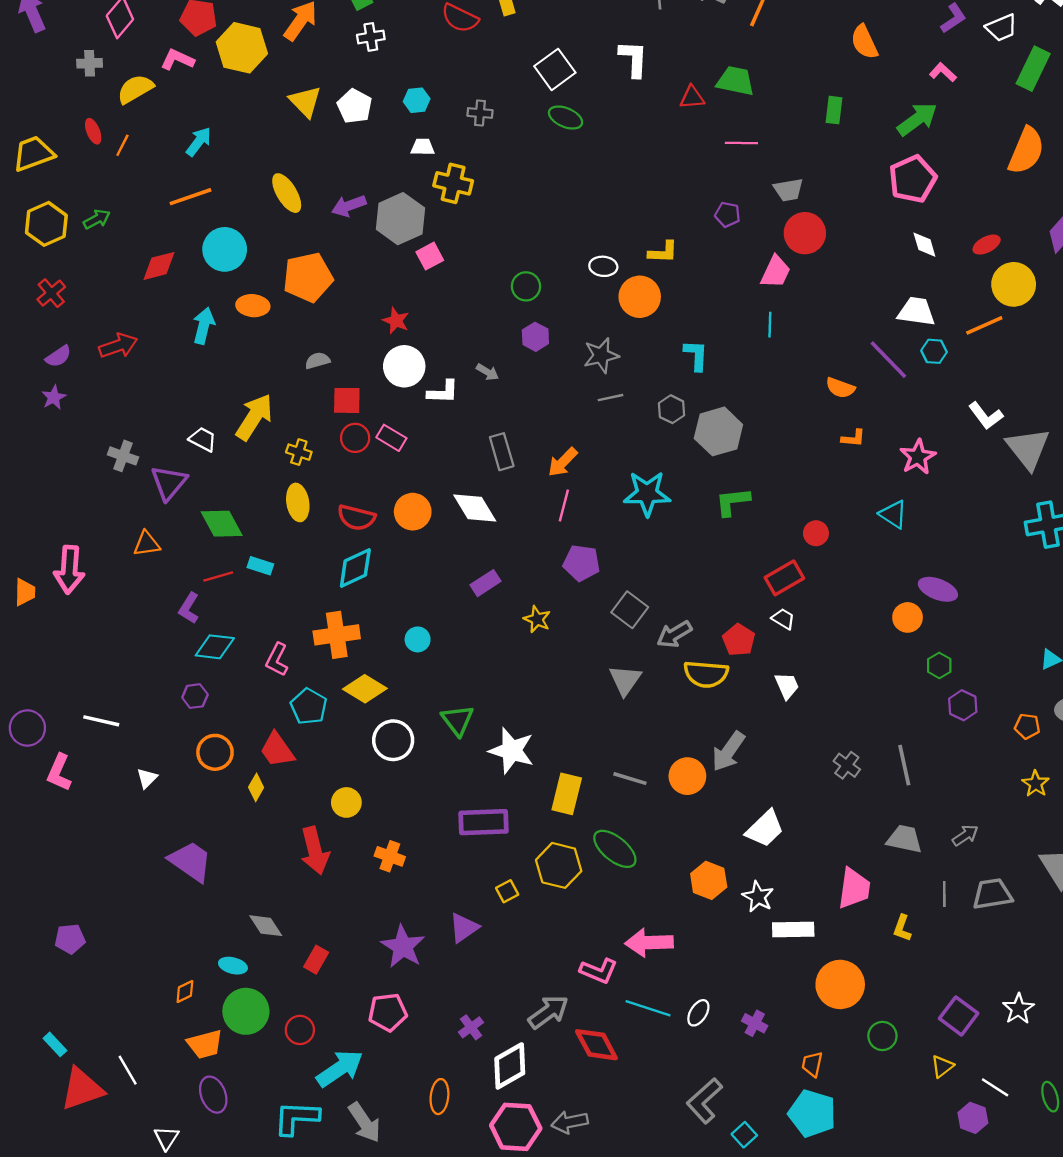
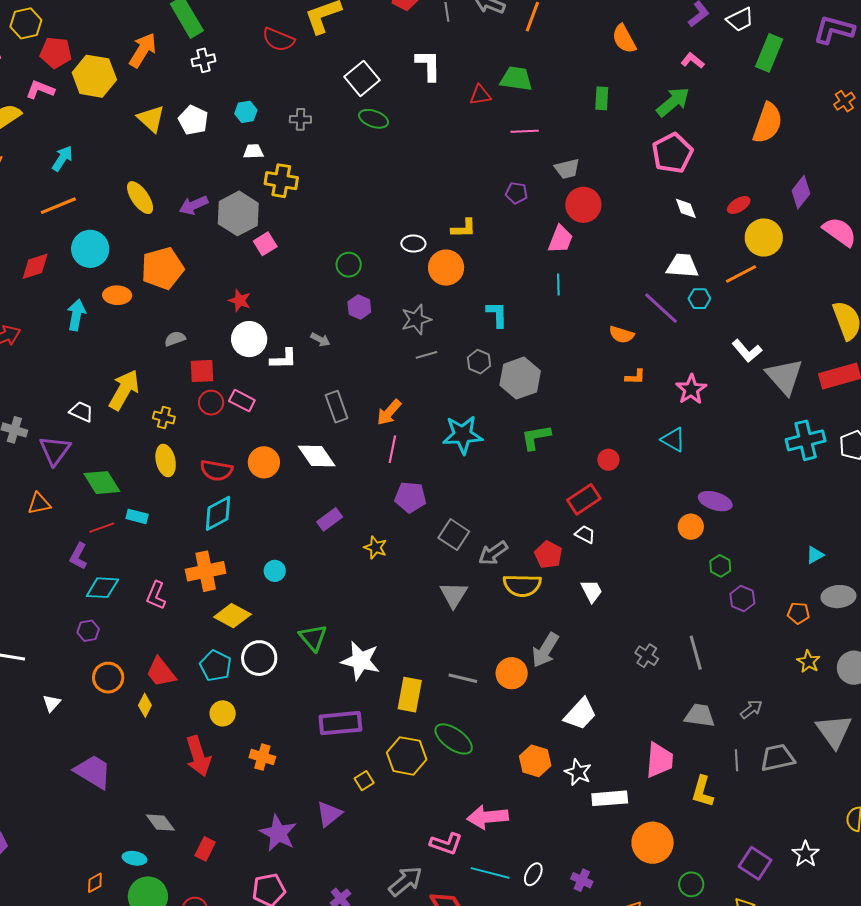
cyan pentagon: (309, 706) -> (216, 666), moved
yellow L-shape: (902, 928) -> (702, 791), size x1.4

